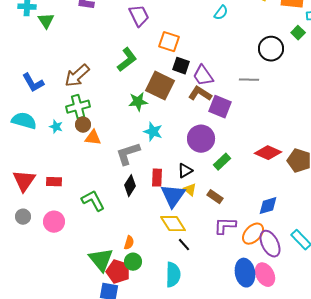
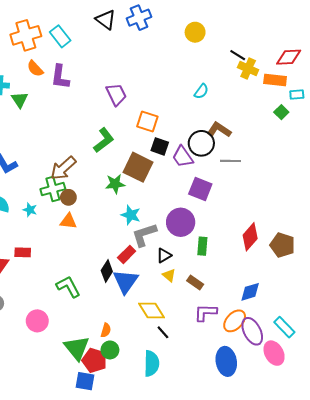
black circle: (271, 49) -> (201, 143), moved
brown arrow: (77, 76) -> (63, 168), moved
brown L-shape: (200, 94) -> (219, 130), moved
brown circle: (83, 125) -> (68, 197), moved
red diamond: (268, 153) -> (250, 237), turned -72
gray L-shape: (128, 154) -> (144, 235), moved
green rectangle: (222, 162) -> (202, 246), turned -42
red rectangle: (157, 178) -> (127, 254), moved, turned 42
red rectangle: (54, 182) -> (23, 252), moved
blue triangle: (173, 196) -> (126, 281), moved
pink circle: (54, 222) -> (37, 321), moved
pink ellipse: (265, 275) -> (274, 353), moved

